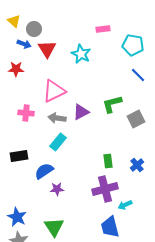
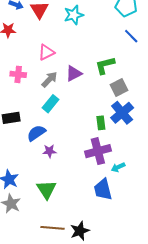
cyan star: (81, 54) -> (74, 15), turned 30
pink triangle: (54, 91) -> (46, 52), size x0.7
gray arrow: (57, 118) -> (49, 79), turned 126
gray square: (136, 119) -> (119, 88), moved
blue cross: (137, 165) -> (122, 113), moved, size x1.6

